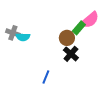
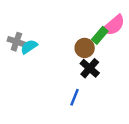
cyan semicircle: (23, 37) -> (29, 47), turned 144
blue line: (46, 77) -> (75, 97), moved

